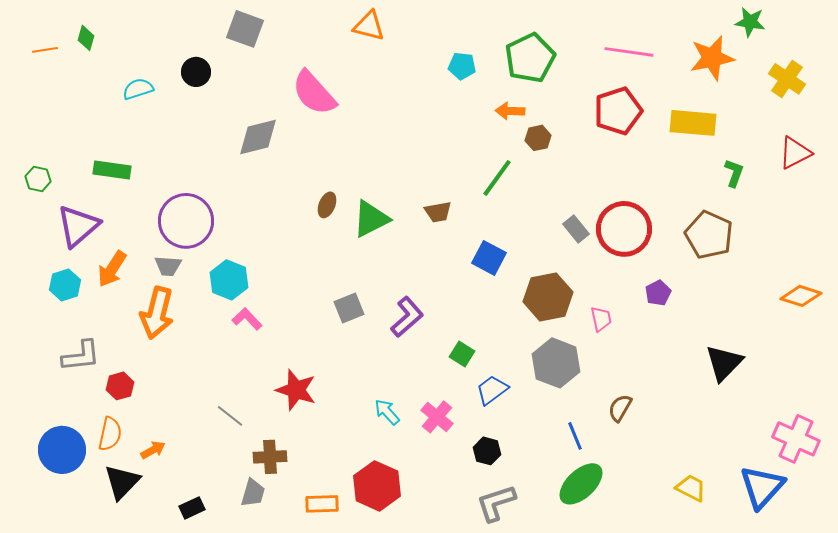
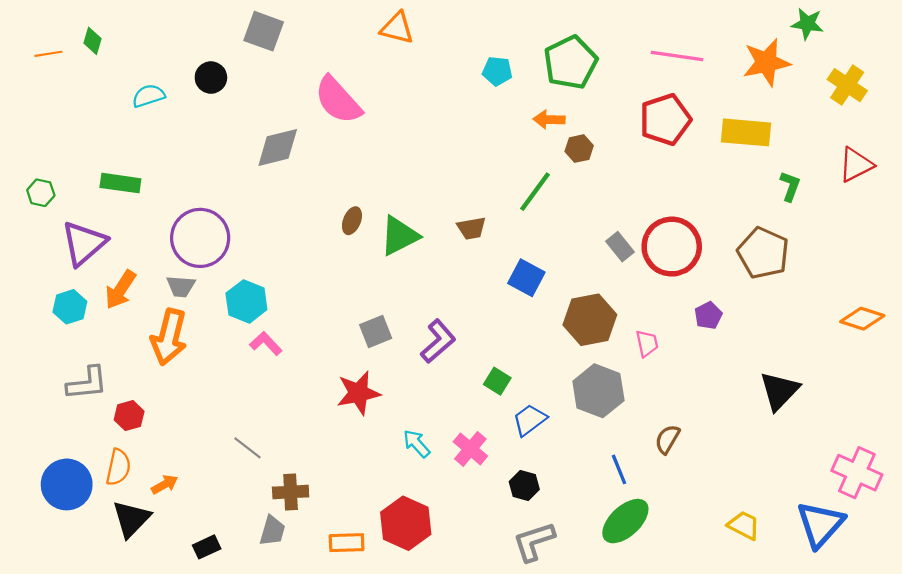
red star: (296, 390) -> (358, 393), moved, turned -30

